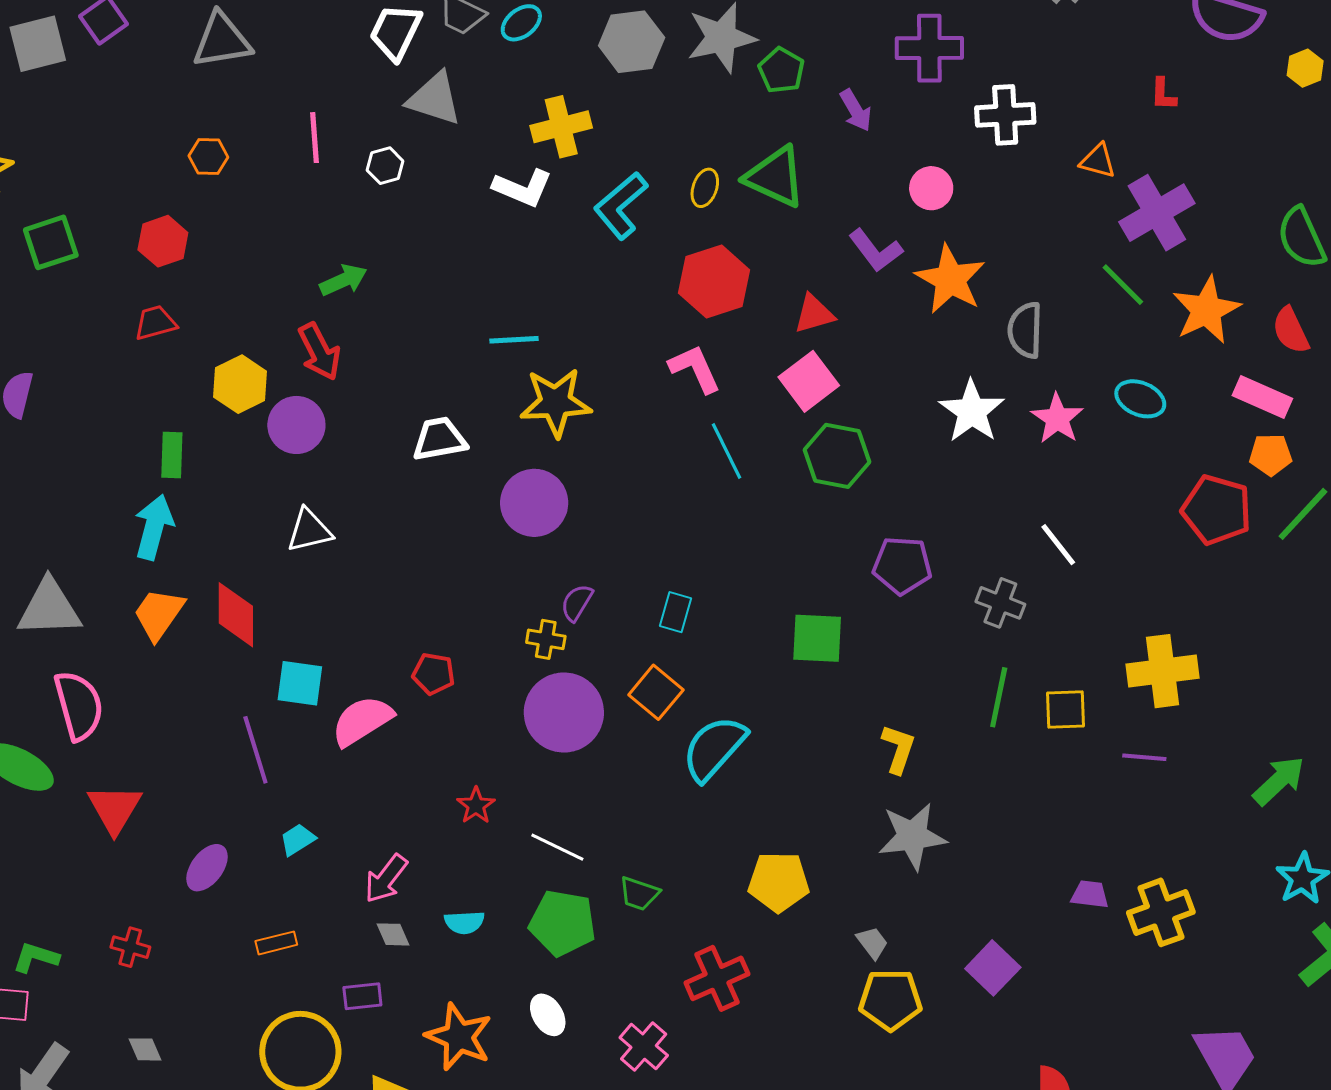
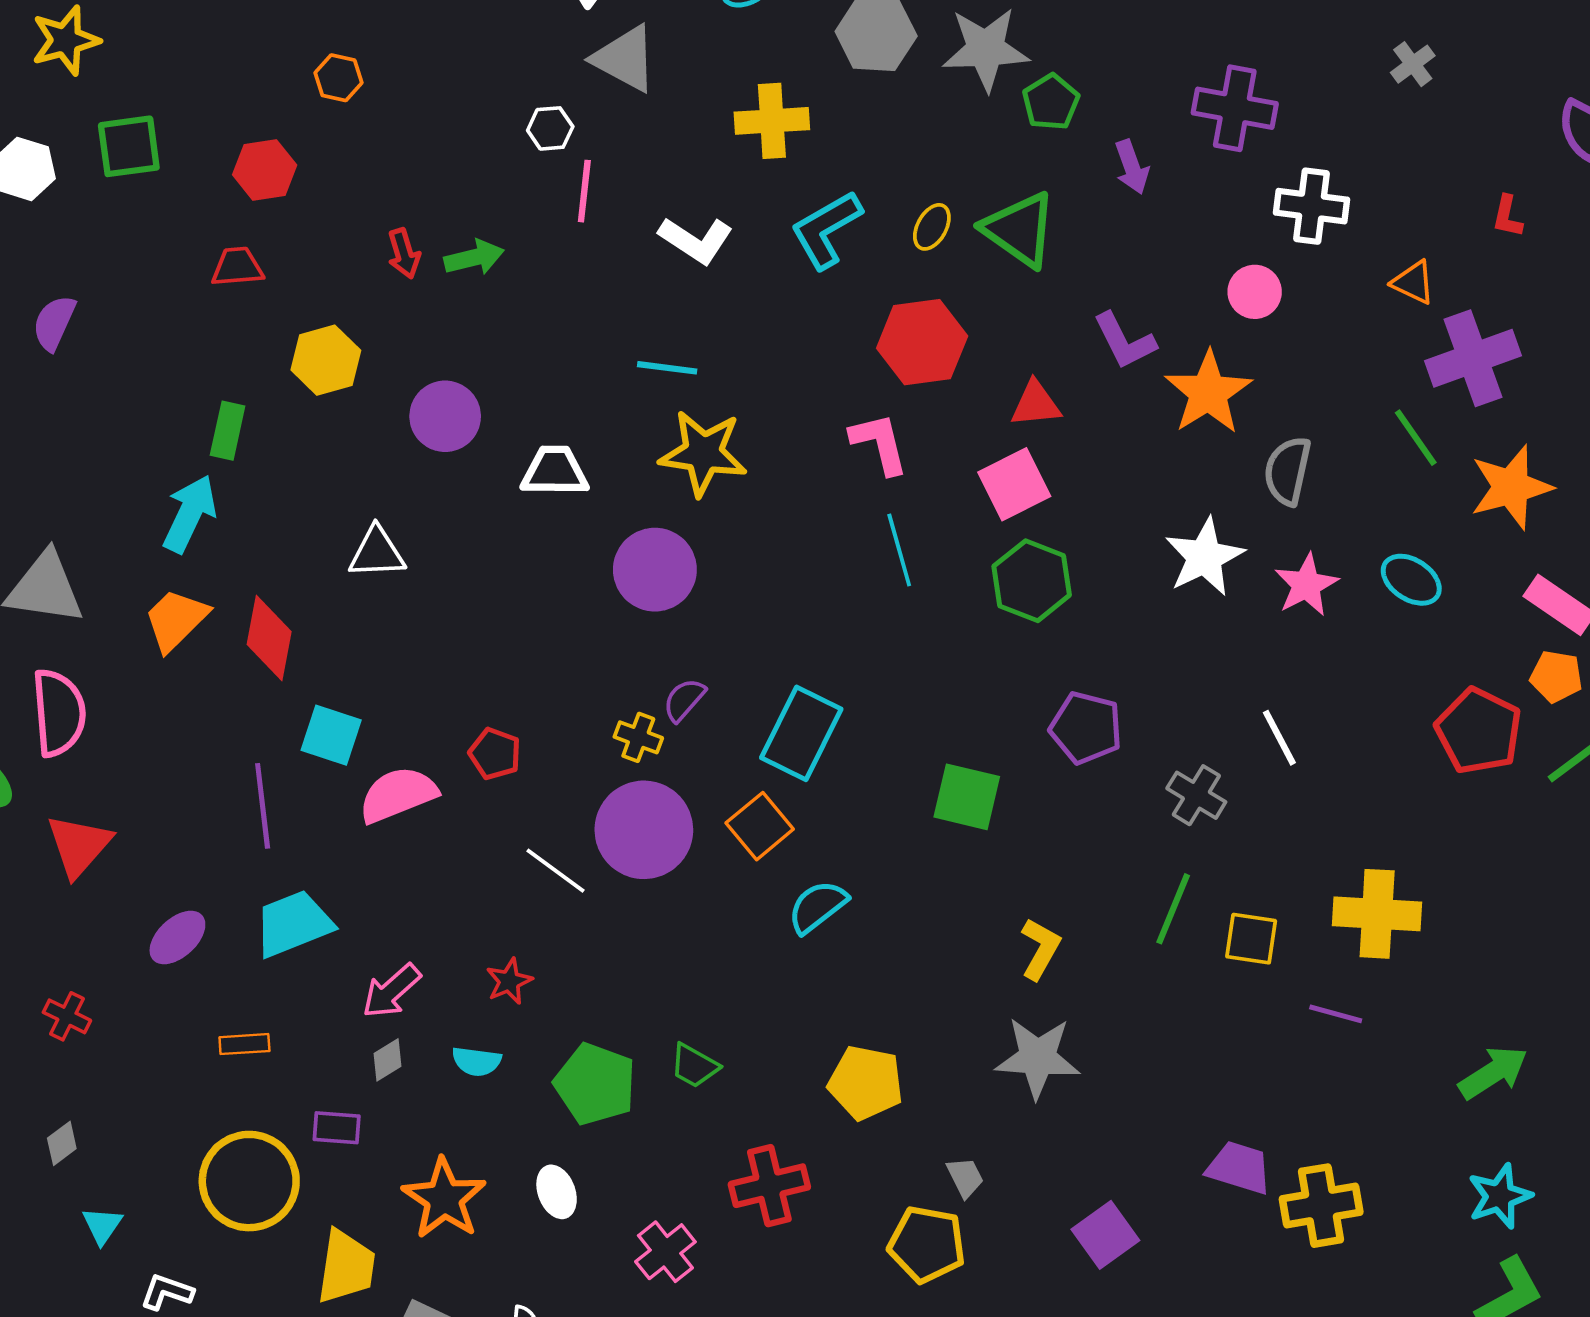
pink line: (314, 138) -> (584, 191), moved
white L-shape: (523, 188) -> (696, 240), moved
pink circle: (931, 188) -> (1255, 292), moved
red arrow: (319, 352) -> (404, 254), moved, size x0.7
purple circle: (296, 425) -> (445, 416), moved
cyan rectangle: (675, 612) -> (801, 733), size x1.8
cyan semicircle: (714, 748) -> (818, 907), size x0.7
red star: (476, 806) -> (509, 981), moved
cyan trapezoid: (298, 840) -> (293, 924), size x1.8
white line: (557, 847) -> (556, 871), moved
purple trapezoid: (1090, 894) -> (1239, 1168), size x1.4
gray diamond: (393, 934) -> (387, 1060), turned 72
yellow pentagon: (890, 1000) -> (927, 1244), moved
gray diamond: (145, 1049) -> (62, 1143), turned 66

